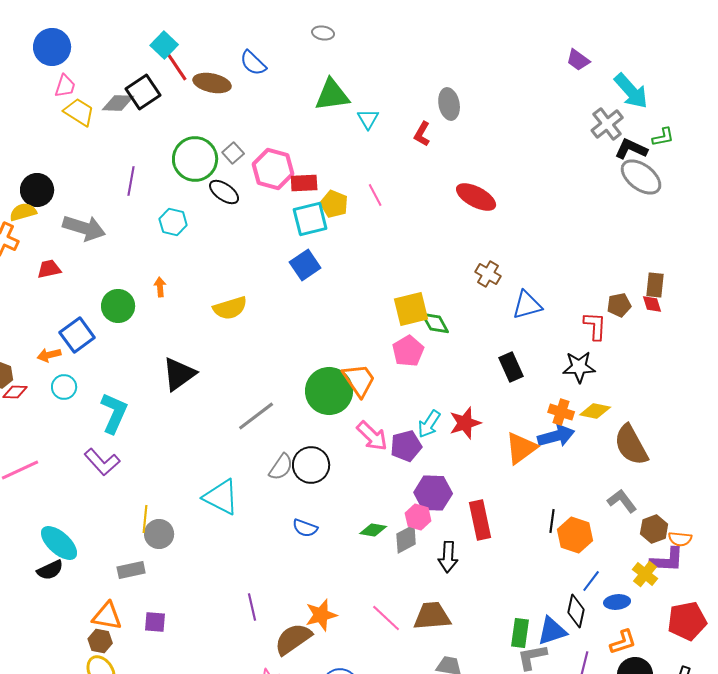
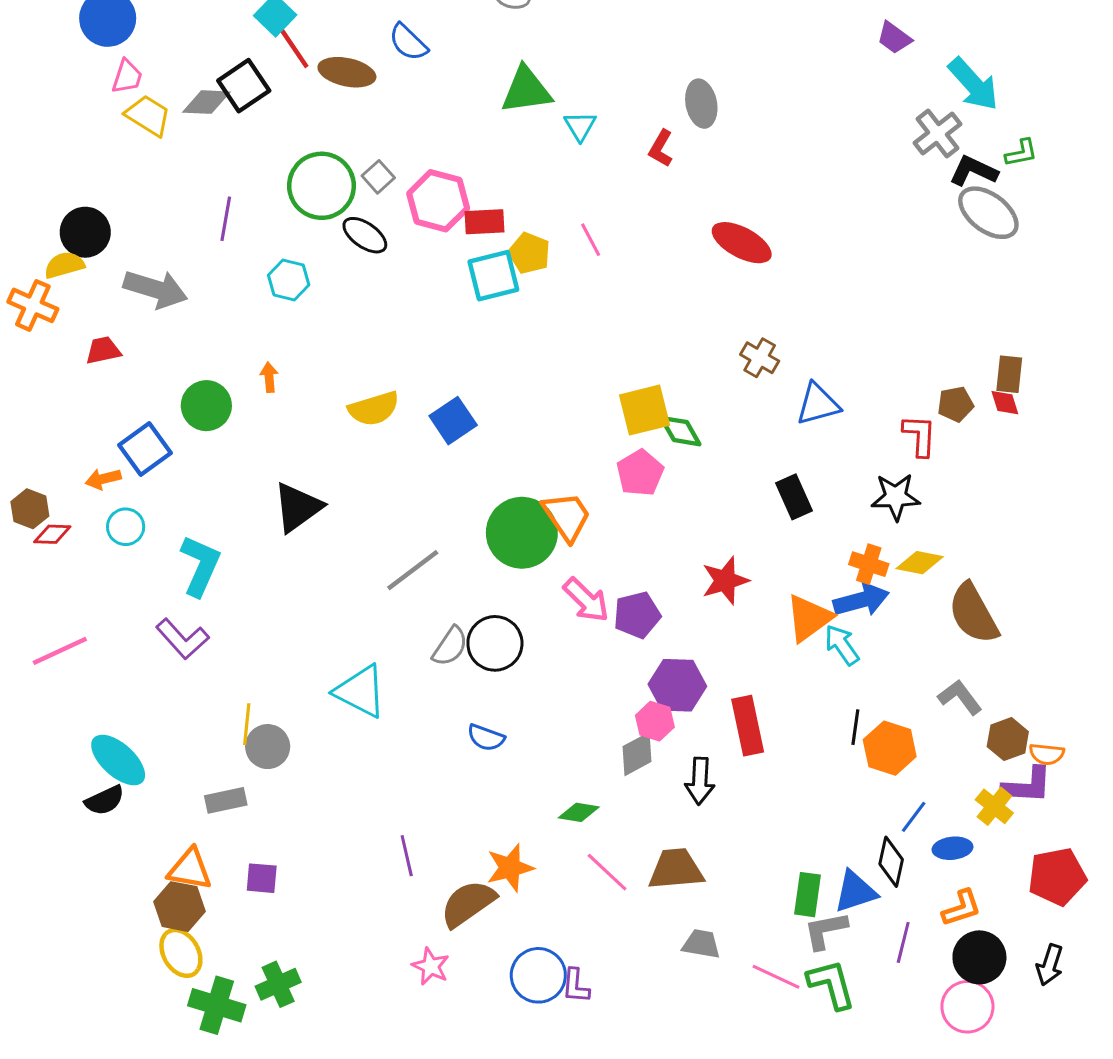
blue square: (305, 265) -> (453, 421), moved
cyan arrow: (429, 424) -> (842, 645), moved, turned 112
green diamond: (373, 530) -> (579, 812), moved
brown hexagon: (100, 641) -> (179, 907), size x1.4

